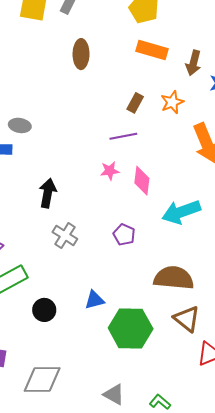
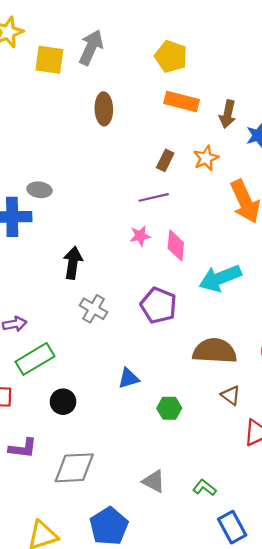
purple pentagon: (124, 235) -> (158, 305), size x1.5
black circle: (44, 310) -> (63, 402), moved
brown triangle: (187, 319) -> (231, 395), size x0.7
green hexagon: (131, 328) -> (169, 408), size x0.5

